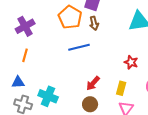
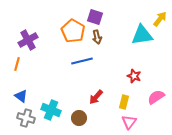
orange line: (25, 55) -> (17, 64), moved
blue triangle: (18, 82) -> (21, 96), turned 40
brown circle: (90, 104) -> (79, 118), moved

